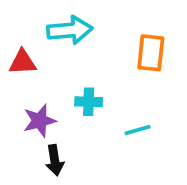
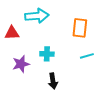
cyan line: (138, 130) -> (87, 56), moved
black arrow: (55, 160) -> (53, 81), moved

